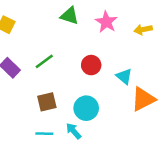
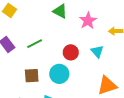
cyan triangle: (124, 76) -> (97, 51), moved
cyan circle: (86, 108) -> (59, 74), moved

